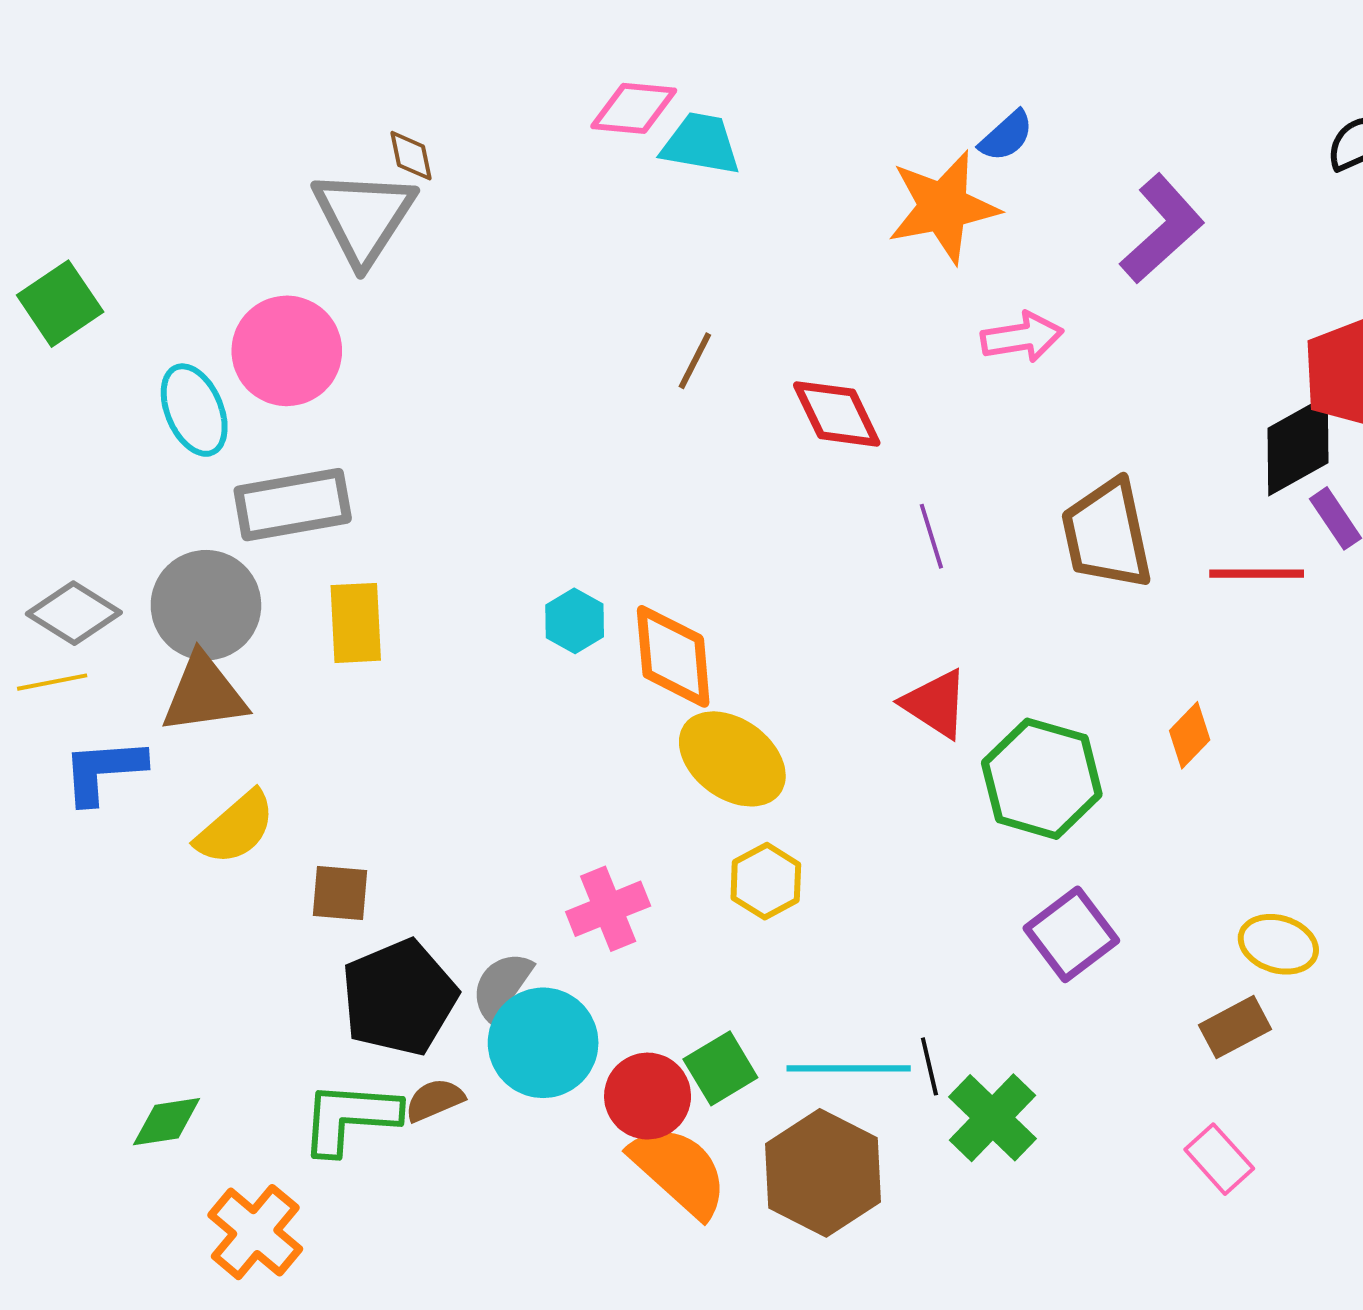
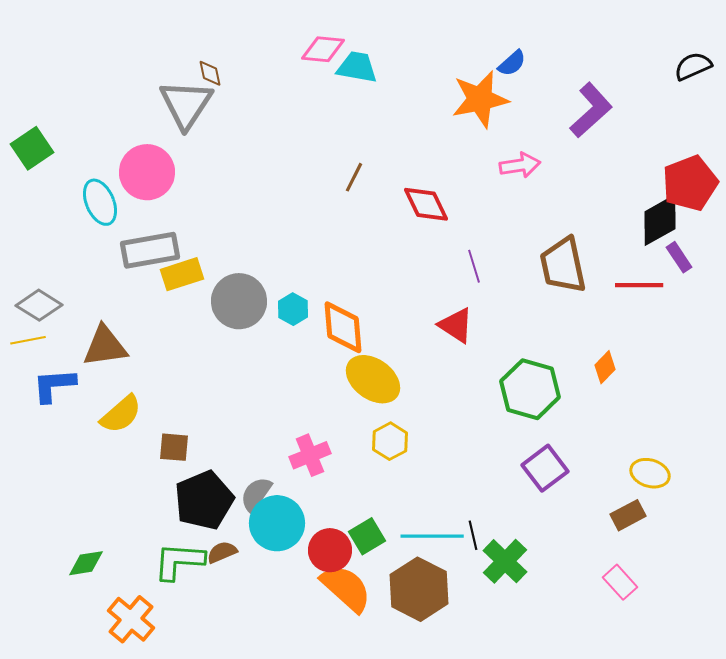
gray circle: (206, 605) -> (239, 301), moved
yellow rectangle: (356, 623) -> (182, 274), moved, turned 75
red triangle: (935, 704) -> (456, 325), moved

